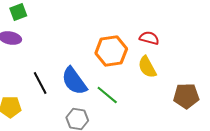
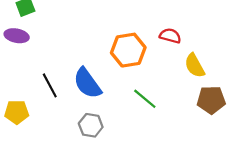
yellow semicircle: (147, 67) -> (195, 66), moved
green line: (107, 95) -> (145, 99), moved

